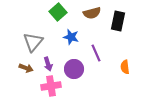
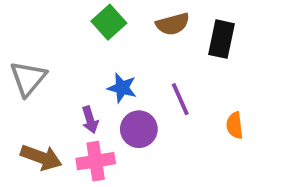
blue star: (71, 37) -> (122, 88), moved
gray triangle: (33, 42) -> (28, 78), moved
brown arrow: (26, 68) -> (41, 157), moved, size x1.5

